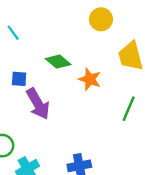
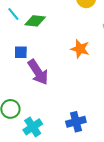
green diamond: (58, 62) -> (35, 21), moved, turned -30

